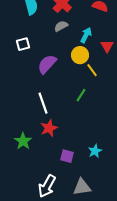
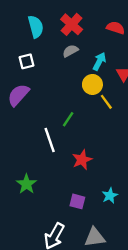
white square: (23, 44) -> (26, 61), moved
purple semicircle: (47, 64) -> (18, 95), moved
green line: (81, 95) -> (68, 119), moved
red star: (49, 128) -> (82, 160), moved

